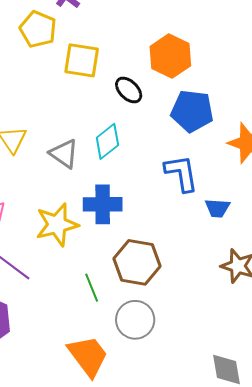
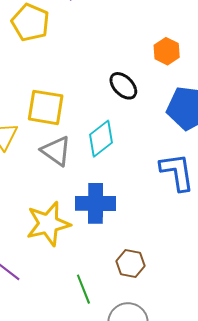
orange hexagon: (170, 56) -> (167, 51), size x0.6
yellow square: (82, 60) -> (46, 107), moved
brown hexagon: (137, 262) -> (130, 264), size x0.6

